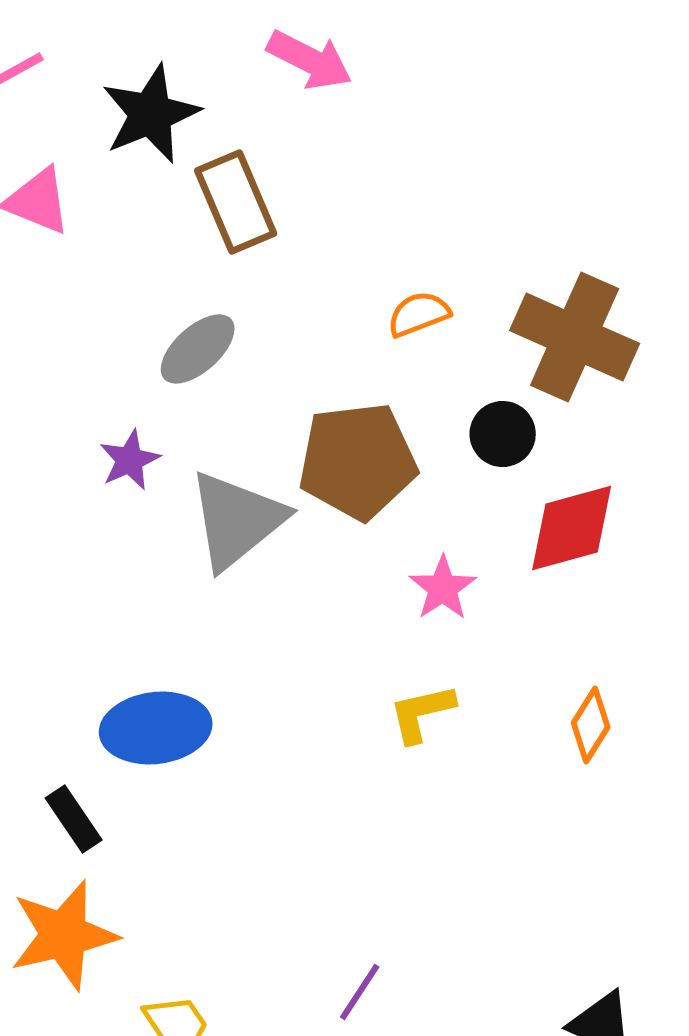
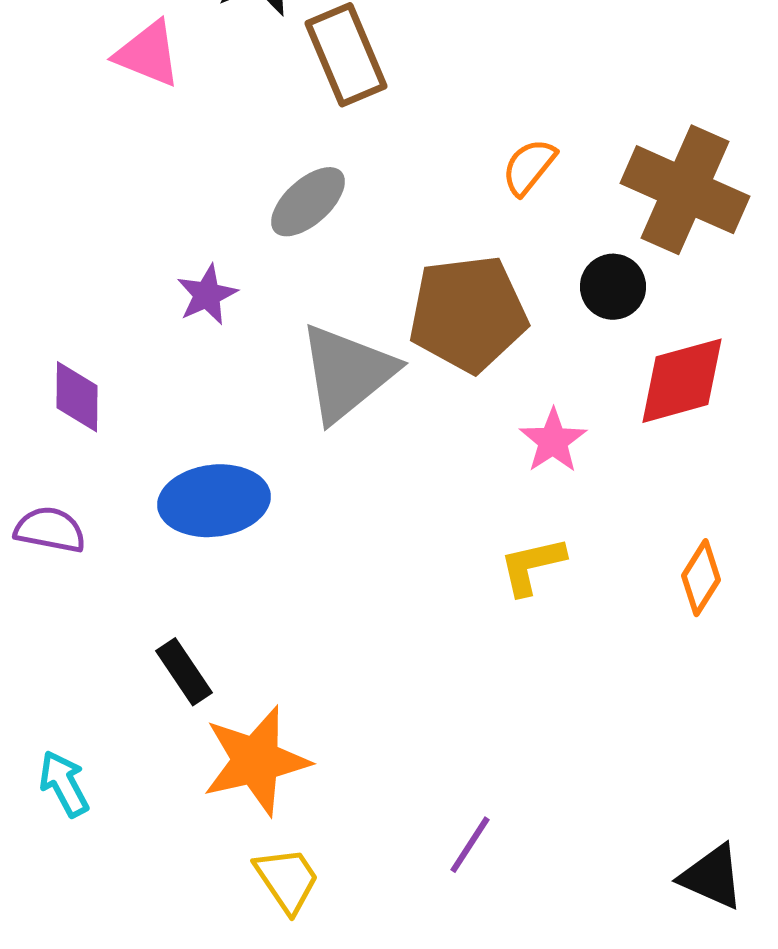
orange semicircle: (419, 314) -> (529, 167), turned -30
purple star: (130, 460) -> (207, 295), moved
blue ellipse: (156, 728) -> (214, 501), moved
orange star: (64, 935) -> (256, 761), moved

